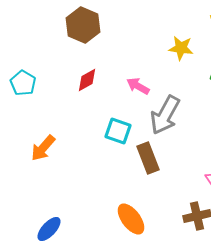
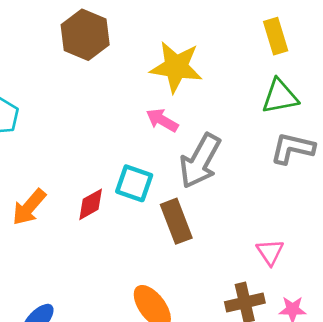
yellow star: (181, 48) -> (176, 67), moved, size x1.5
red diamond: (87, 80) -> (91, 204), moved

